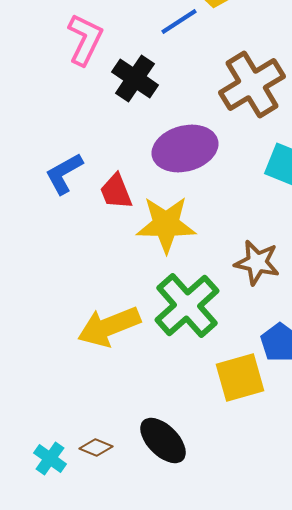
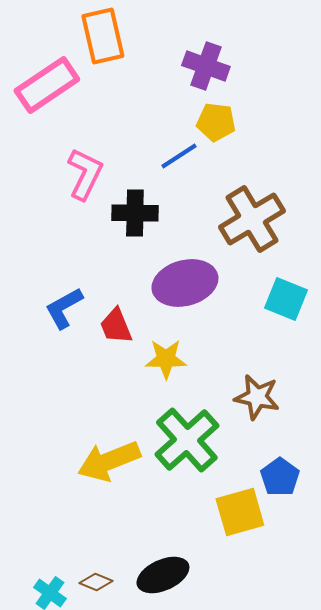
black cross: (135, 78) -> (135, 213), turned -33
yellow star: (166, 224) -> (166, 359), size x0.7
black ellipse: (163, 440) -> (163, 575), turned -69

